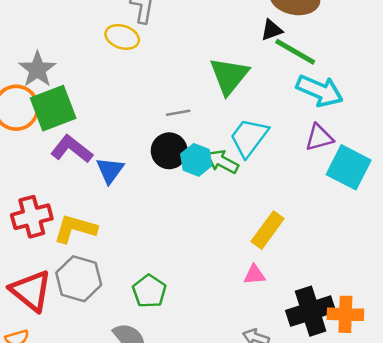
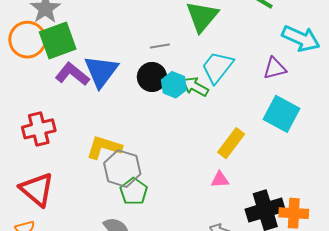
cyan arrow: (320, 91) -> (301, 38), moved
cyan square: (349, 167) -> (281, 114), moved
blue triangle: (110, 170) -> (101, 71), moved, size x1.5
yellow L-shape: (75, 229) -> (104, 147), moved
gray hexagon: (79, 279) -> (122, 169), moved

